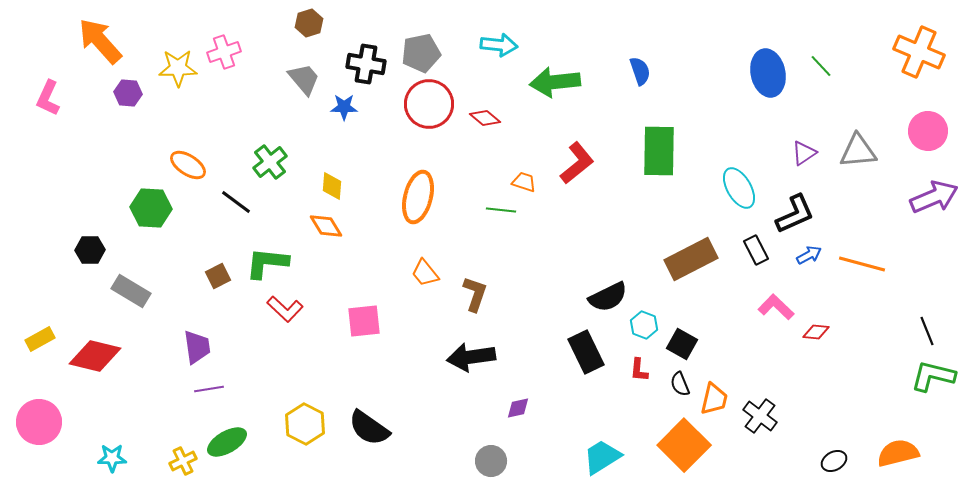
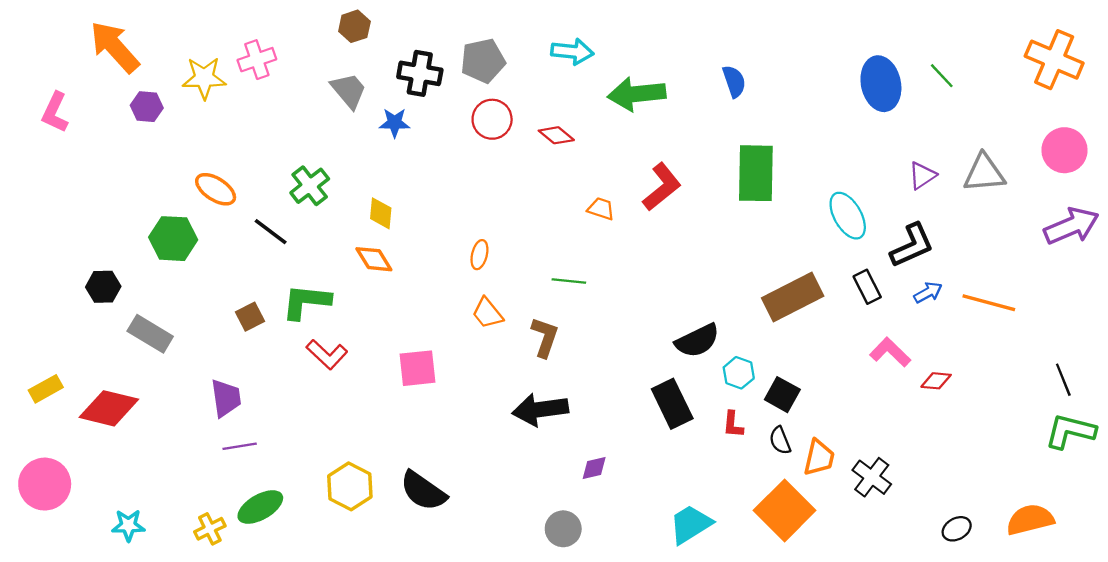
red circle: (429, 104) -> (492, 119), size x0.7
orange ellipse: (418, 197) -> (479, 255), moved, size x0.5
green line: (501, 210) -> (569, 281), moved

